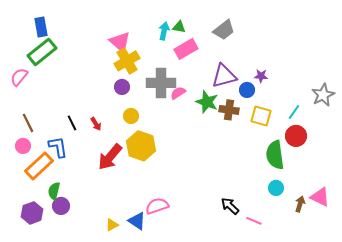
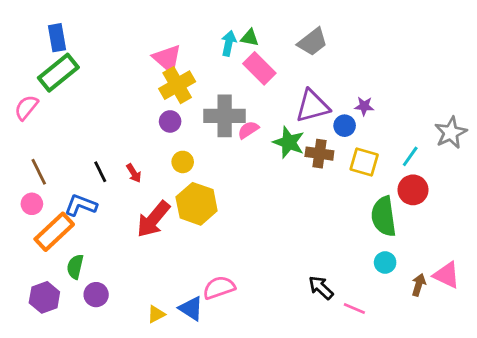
pink rectangle: (186, 49) -> (259, 68), turned 75
blue L-shape: (58, 147) -> (81, 205), turned -60
purple circle: (61, 206) -> (96, 295), moved

